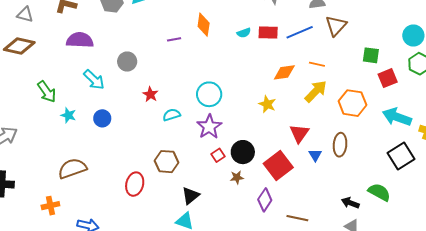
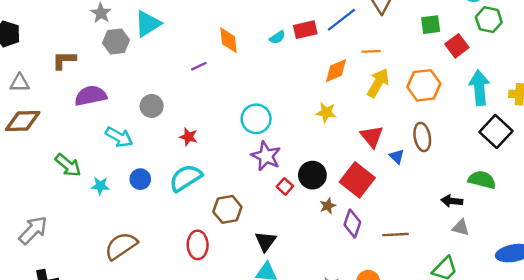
cyan semicircle: (172, 115) -> (186, 178), moved, size x1.6
cyan arrow: (397, 117) -> (479, 88), turned 80
brown star: (237, 177) -> (328, 206), moved

